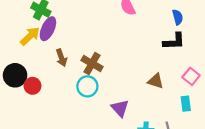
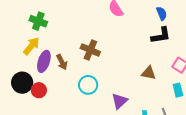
purple ellipse: (48, 29) -> (44, 61), moved
brown cross: (92, 64) -> (90, 50), moved
purple triangle: (120, 108) -> (120, 101), turned 36

